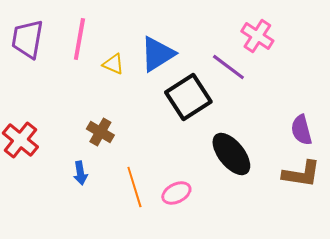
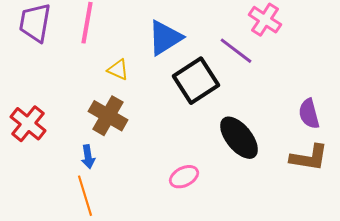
yellow triangle: (113, 64) -> (118, 70), moved
brown cross: (100, 132) -> (108, 116), size x1.4
orange line: (134, 187) -> (85, 196), moved

